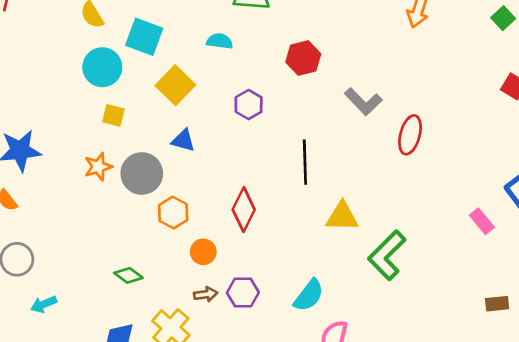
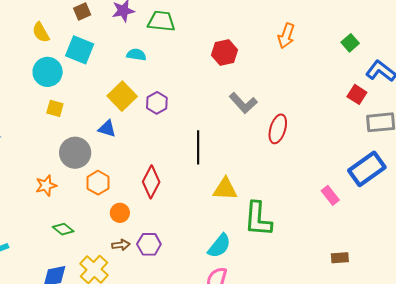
red hexagon: (303, 58) -> (224, 52), moved
yellow square: (175, 85) -> (122, 96), moved
orange star: (98, 167) -> (46, 186), moved
green L-shape: (387, 255) -> (258, 219), turned -42
cyan semicircle: (309, 295) -> (219, 246), moved

